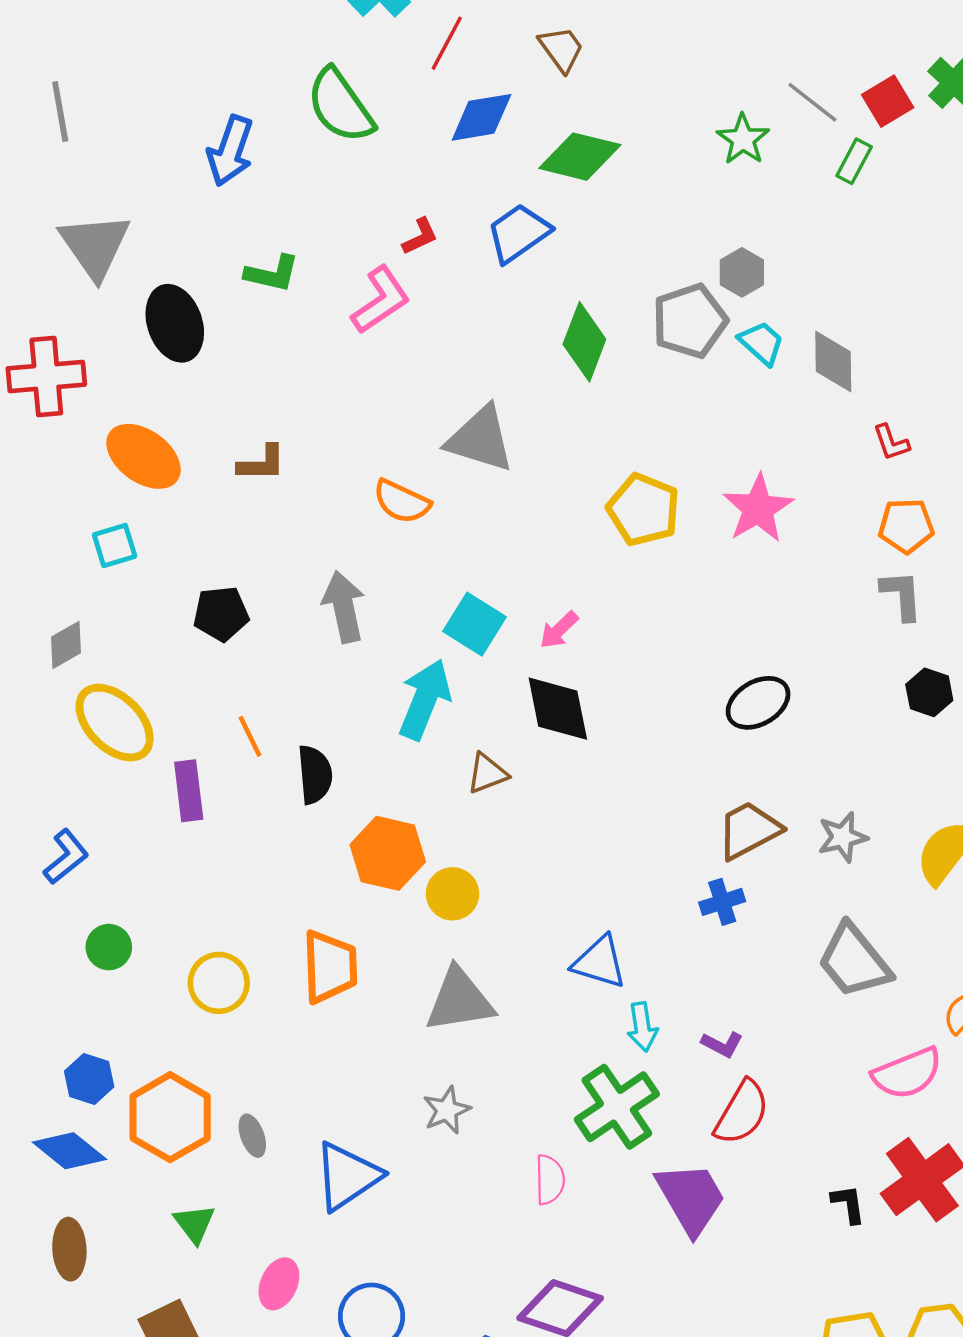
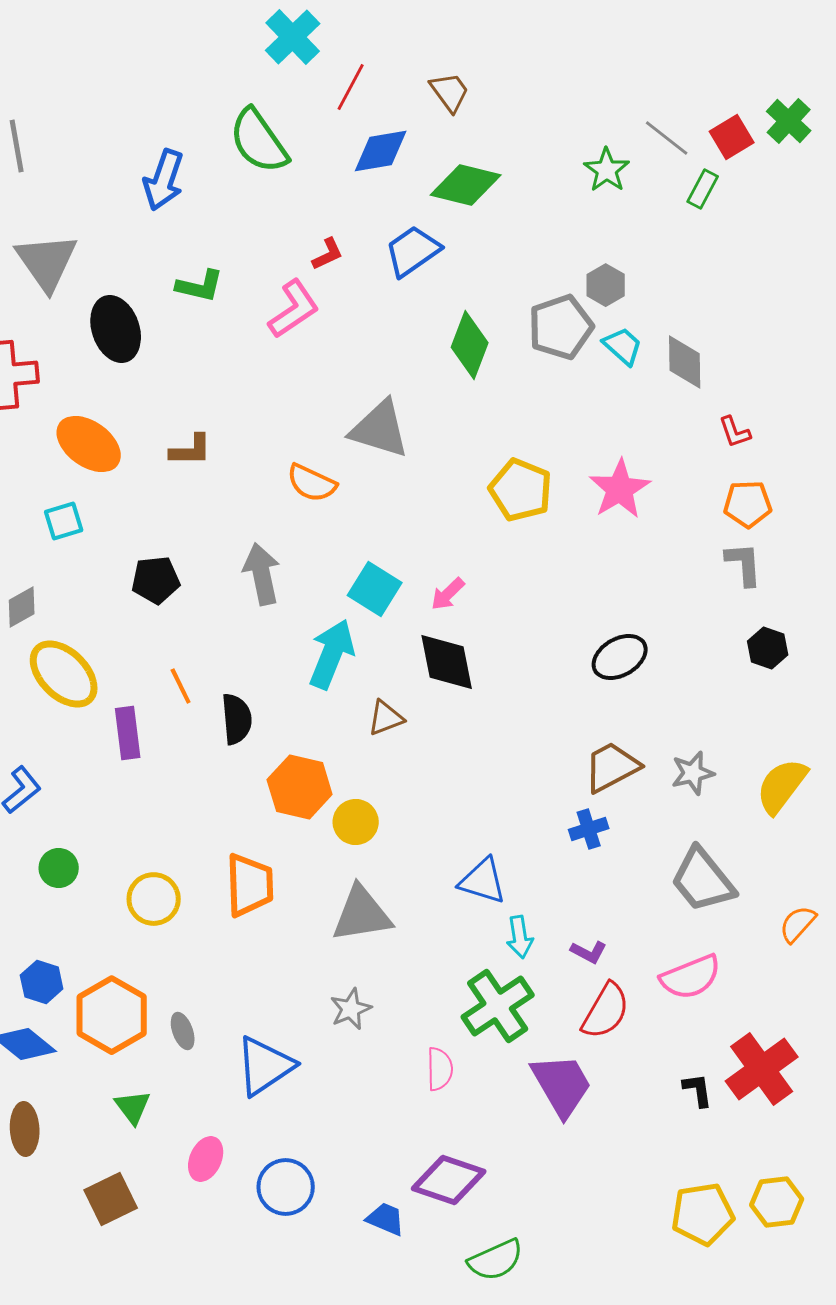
pink semicircle: (907, 1073) -> (691, 977), moved

